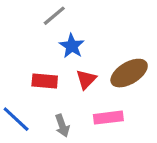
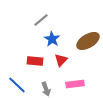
brown ellipse: (129, 73) -> (88, 41), moved

